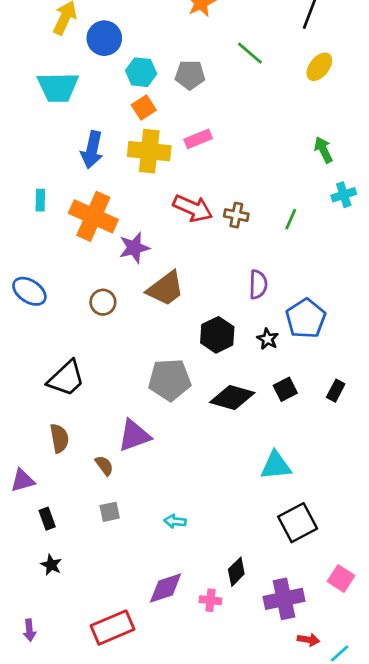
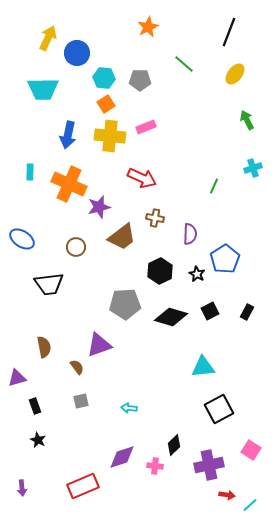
green arrow: (323, 150) -> (247, 120), moved
brown cross: (236, 215) -> (155, 218), moved
black trapezoid: (66, 378) -> (49, 284), moved, turned 36

